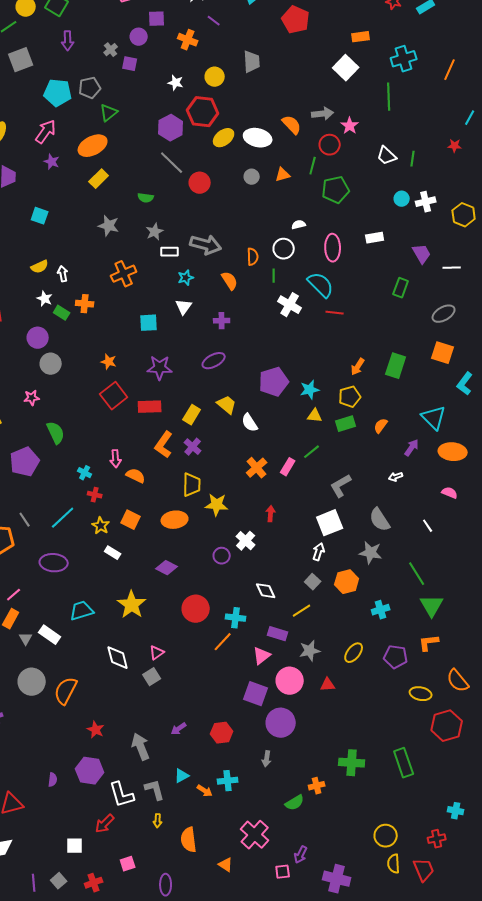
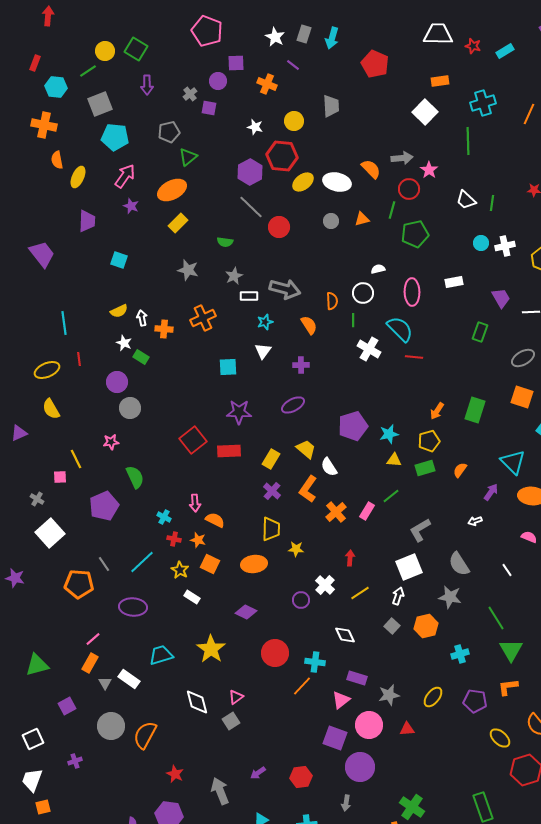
cyan pentagon: (58, 93) -> (115, 137), moved
orange cross: (85, 304) -> (164, 329), moved
orange star: (109, 362) -> (198, 540), moved
orange L-shape: (164, 445) -> (308, 489), moved
yellow star: (217, 505) -> (296, 549), size x0.7
yellow line: (302, 611) -> (360, 593), moved
yellow ellipse: (421, 694) -> (500, 738), turned 30
green cross: (352, 763) -> (412, 807), moved, turned 30

